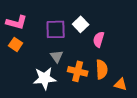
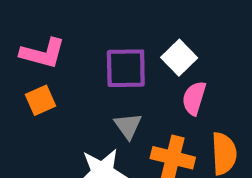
pink semicircle: (99, 39) -> (194, 98), moved
orange square: (16, 44) -> (41, 100), turned 32

